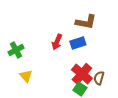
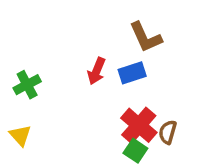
brown L-shape: (86, 22) -> (146, 37), turned 55
yellow triangle: (26, 76) -> (20, 135), moved

